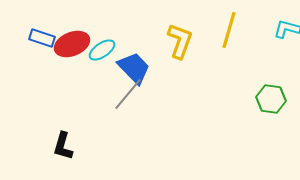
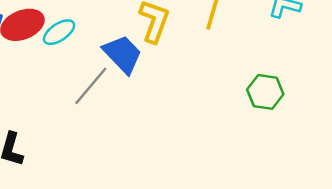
blue trapezoid: (134, 68) -> (123, 54), moved

